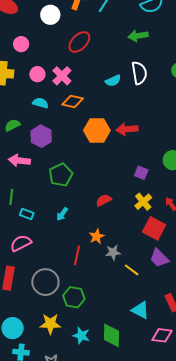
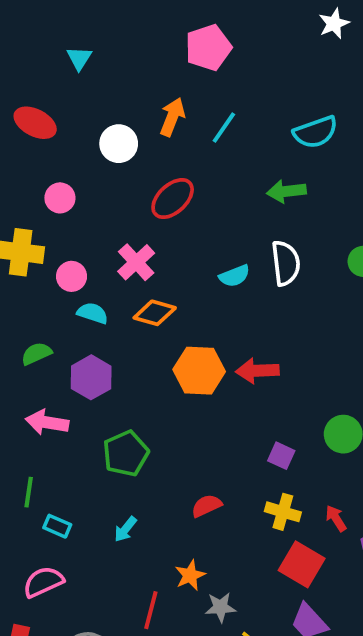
pink circle: (37, 74) -> (72, 276), moved
yellow cross: (143, 202) -> (283, 512), turned -36

